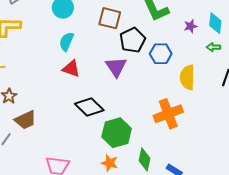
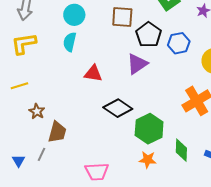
cyan semicircle: (66, 42) -> (70, 42), moved
purple triangle: (116, 67) -> (137, 64), turned 40
brown trapezoid: (25, 120) -> (57, 132), turned -40

